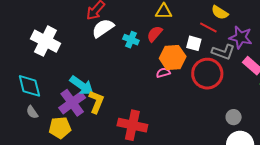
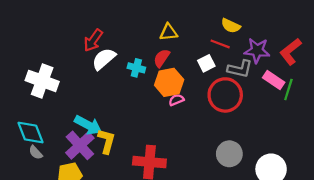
white square: (194, 43) -> (206, 63), turned -35
orange hexagon: (173, 57) -> (169, 82), moved
gray semicircle: (32, 112) -> (36, 152), moved
gray circle: (234, 117) -> (229, 154), moved, size x1.5

